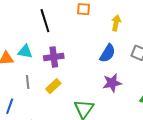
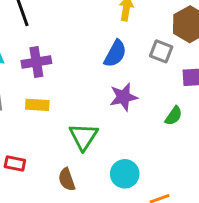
yellow rectangle: (53, 86) -> (37, 105), turned 49

